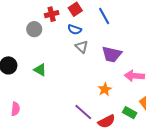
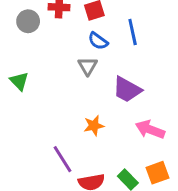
blue semicircle: (75, 29) -> (98, 41), moved
orange star: (105, 89) -> (94, 126), moved

